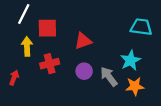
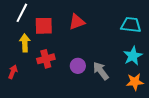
red triangle: (83, 41) -> (77, 22), moved
cyan star: (130, 60) -> (133, 56), moved
orange star: (135, 86) -> (135, 82), moved

